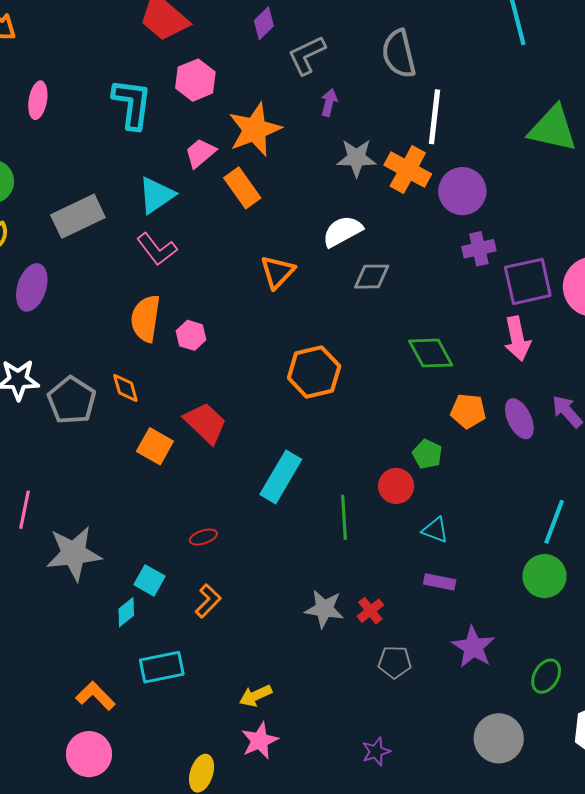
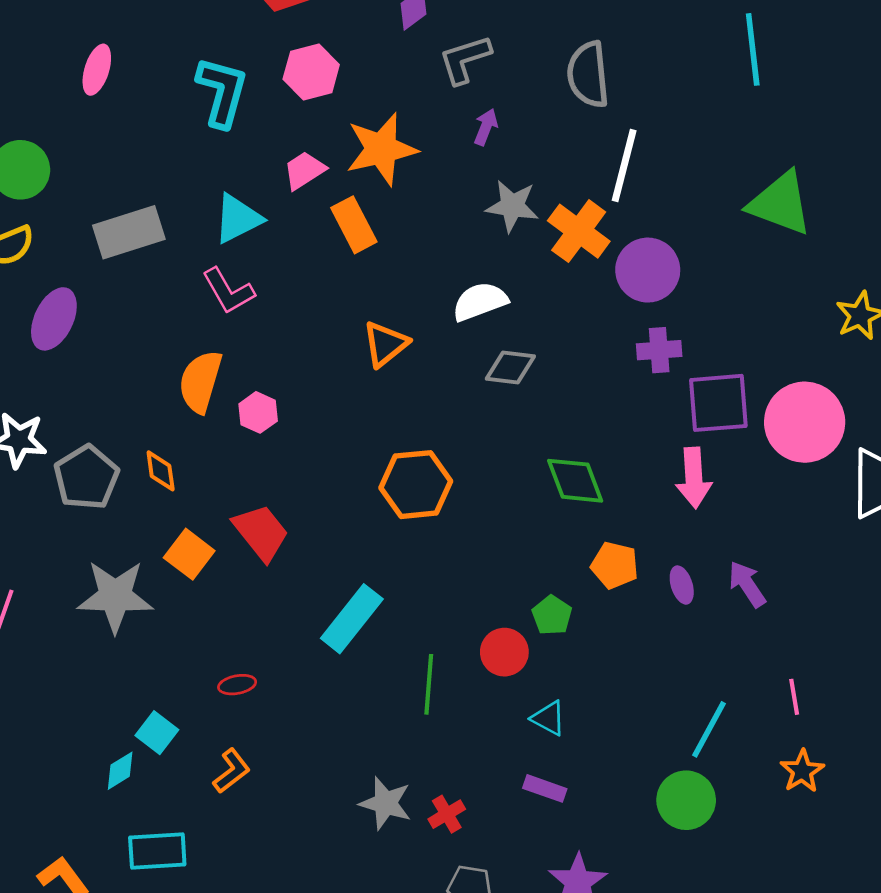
purple ellipse: (519, 419) -> (682, 585), size x0.7
gray star: (74, 553) -> (115, 596), moved

